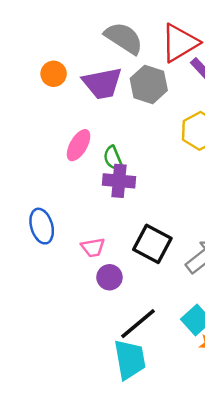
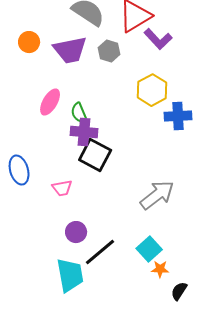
gray hexagon: (149, 84) -> (109, 51), size x0.7
black square: (152, 244) -> (95, 155), moved
purple circle: (109, 277) -> (76, 232), moved
cyan trapezoid: (130, 359) -> (70, 275), moved

